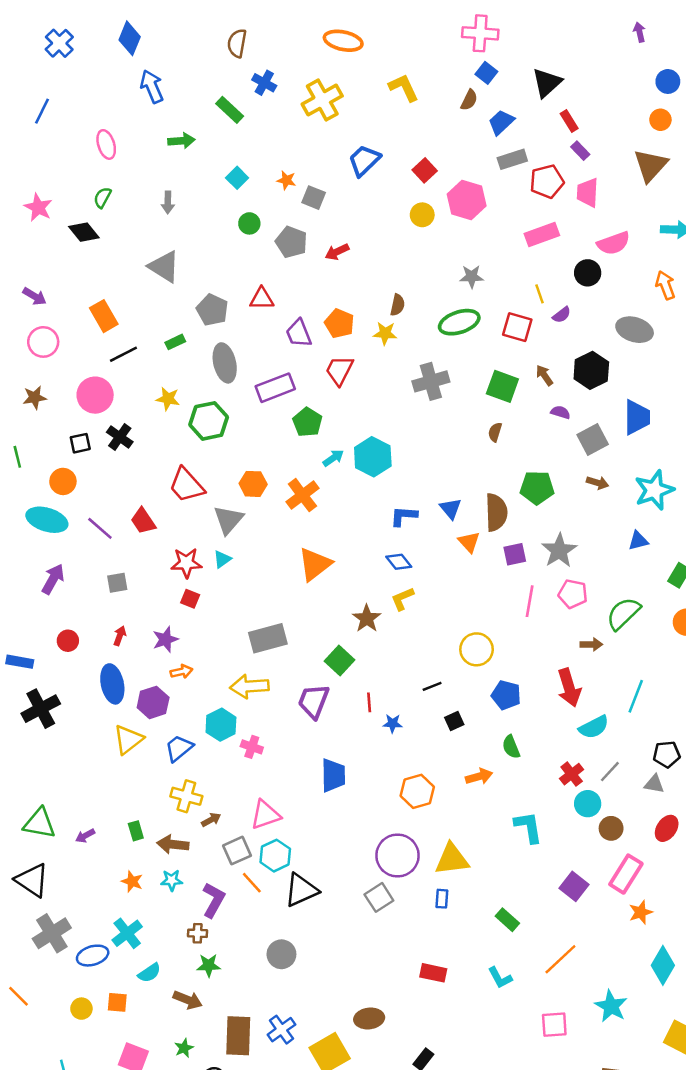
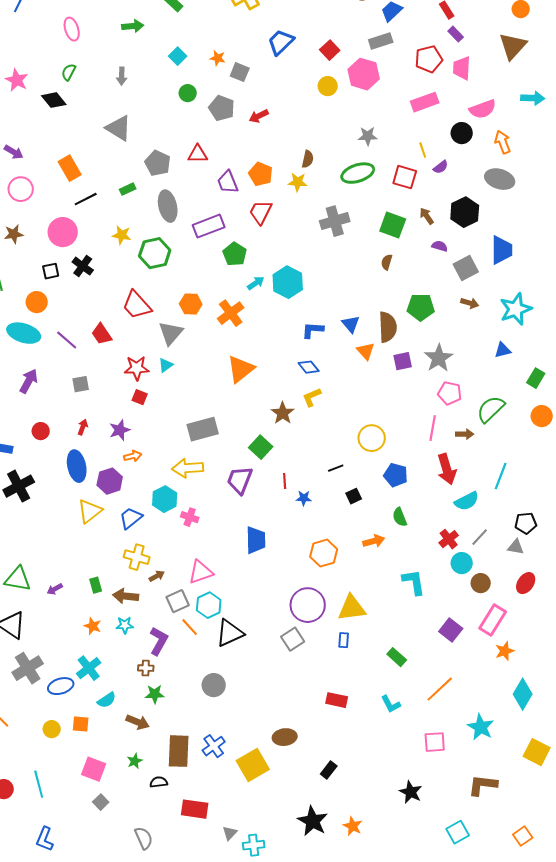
gray rectangle: (512, 159) -> (381, 41), moved
orange arrow: (665, 285) -> (503, 142), moved
pink line: (530, 601) -> (433, 428), moved

